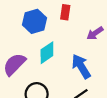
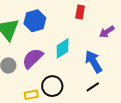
blue hexagon: (34, 21) -> (35, 21), moved

